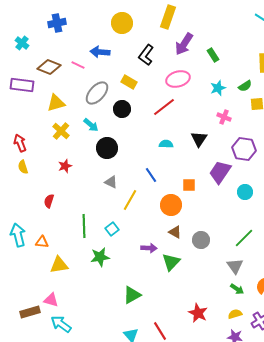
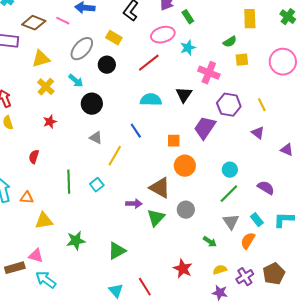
green rectangle: (213, 55) -> (188, 17), moved
cyan star: (218, 88) -> (188, 48), moved
pink cross: (224, 117) -> (209, 73), size x1.5
cyan semicircle: (166, 144) -> (151, 100), size x1.5
cyan circle: (245, 192) -> (230, 170), moved
orange circle: (171, 205) -> (185, 166), moved
brown triangle: (175, 232) -> (160, 188), size x1.6
gray circle: (201, 240) -> (186, 210), moved
green star: (100, 257) -> (76, 241), moved
gray triangle: (235, 266) -> (231, 222), moved
green arrow: (237, 289) -> (210, 242), moved

